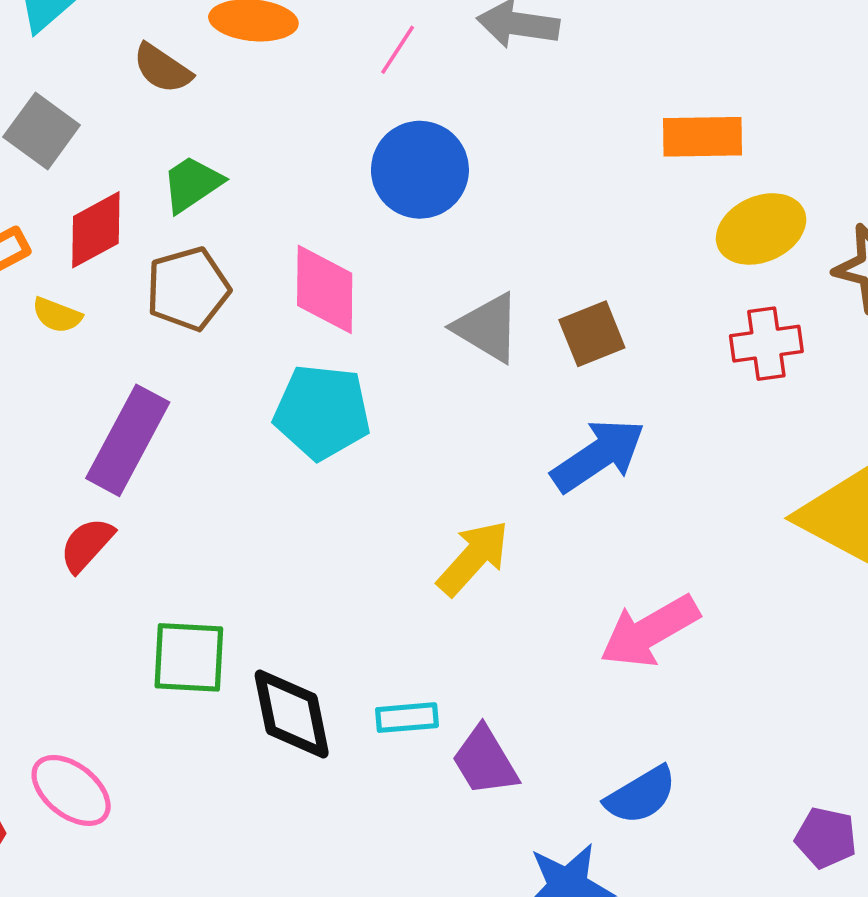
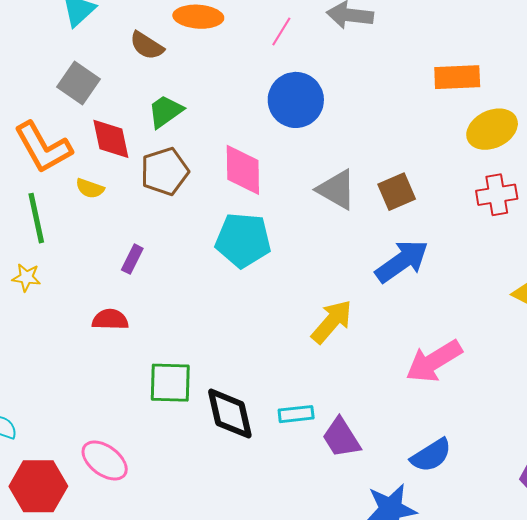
red diamond: (96, 230) -> (111, 139), turned -72
purple rectangle: (128, 440) -> (132, 259), size x0.5
red semicircle: (87, 545) -> (110, 319), turned 51

